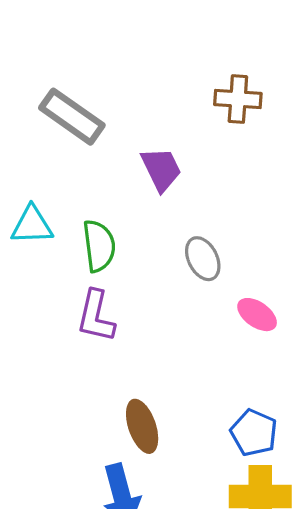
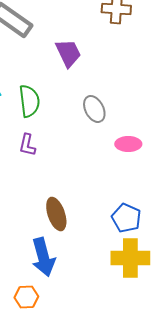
pink ellipse: (257, 315) -> (128, 144), turned -35
purple L-shape: (96, 316) -> (27, 145), size x0.7

